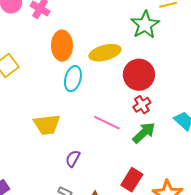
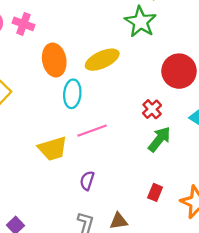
red circle: (139, 75) -> (179, 71), moved
pink line: (107, 123) -> (92, 131), moved, turned -36
red rectangle: (132, 180) -> (155, 192), size x0.7

